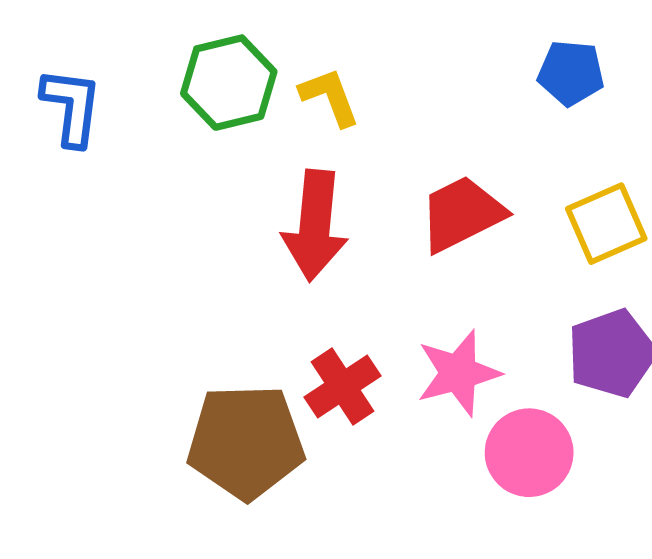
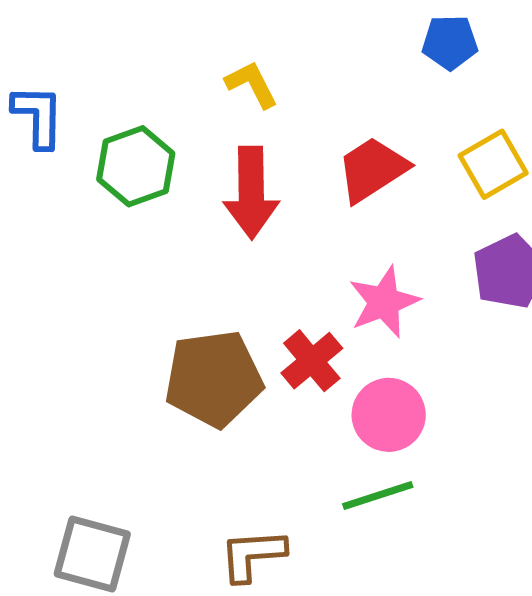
green hexagon: (229, 83) -> (136, 166), moved
red cross: (343, 386) -> (312, 361), moved
pink circle: (529, 453) -> (389, 415), moved

